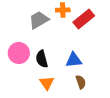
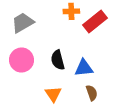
gray trapezoid: (39, 20) -> (23, 23), moved
black semicircle: (42, 59) -> (58, 60), moved

